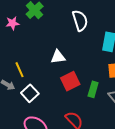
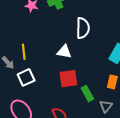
white semicircle: (80, 21) -> (83, 28), moved
green rectangle: (93, 89) -> (87, 93), turned -63

